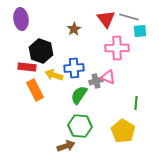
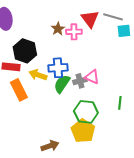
pink cross: (117, 48) -> (74, 32), moved, size x0.7
green semicircle: (79, 95) -> (62, 84), moved
green hexagon: (80, 126) -> (86, 112), moved
yellow pentagon: (123, 131) -> (83, 131), moved

